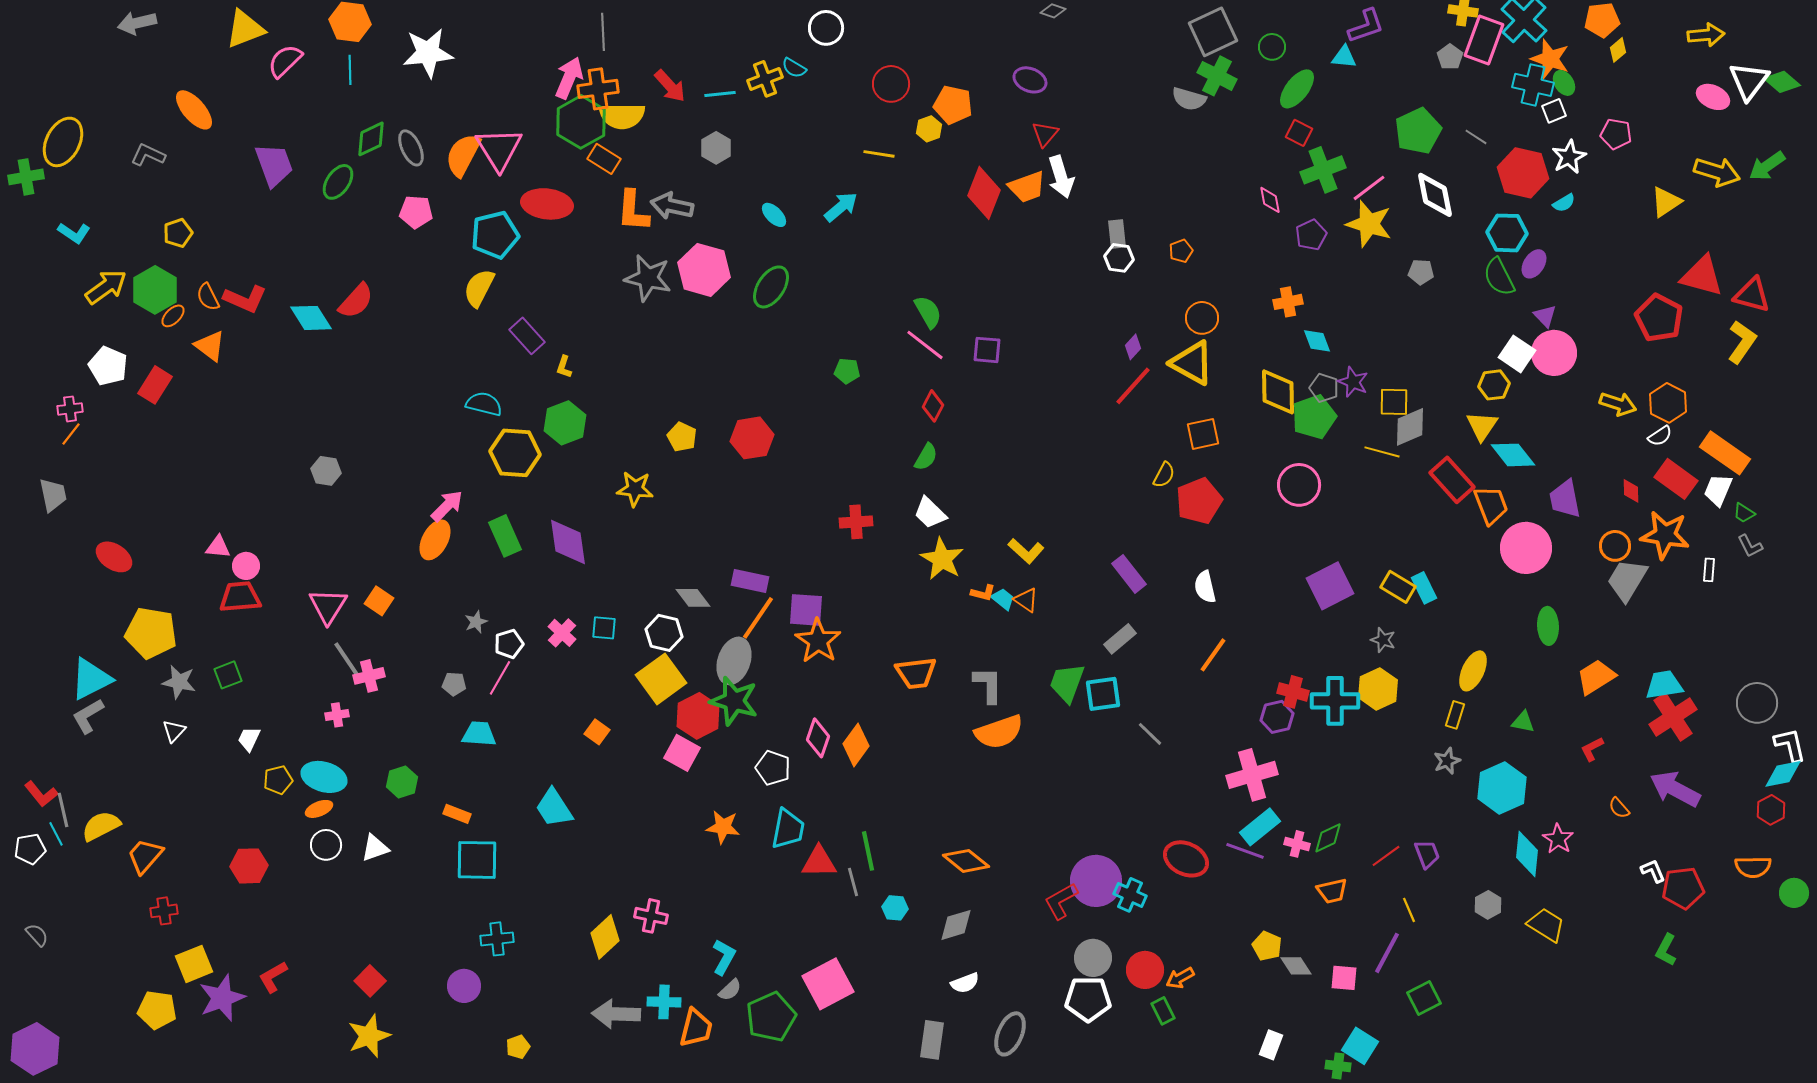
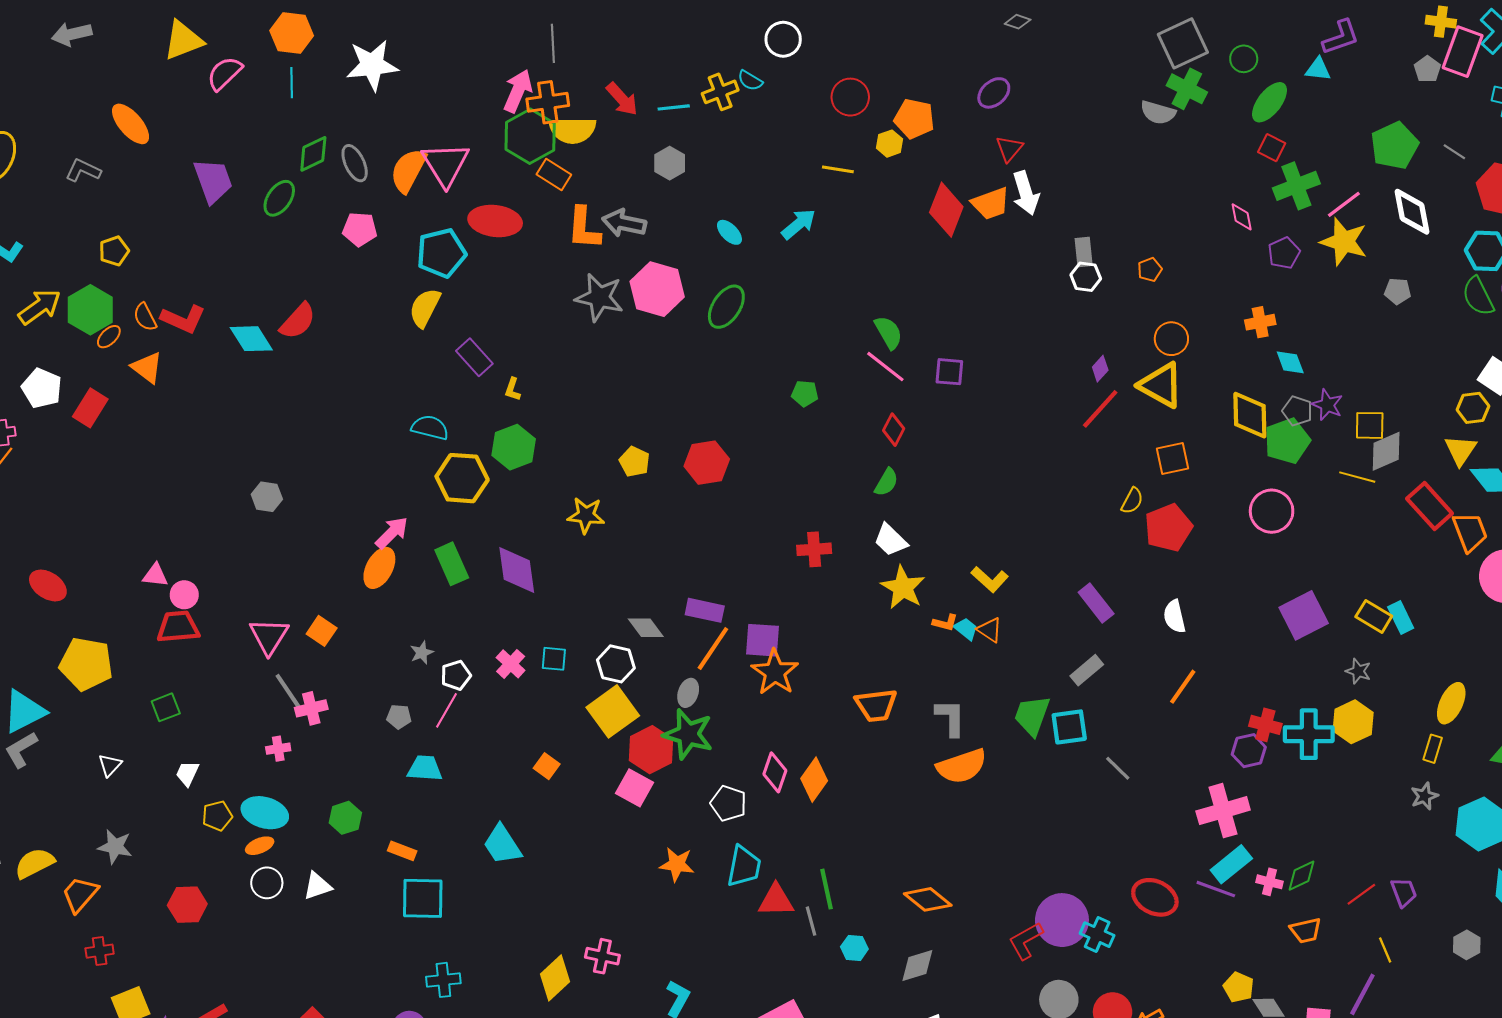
purple ellipse: (1030, 80) -> (994, 93), turned -64
gray ellipse: (734, 661) -> (688, 693), size x0.6
gray star: (179, 682) -> (115, 847), moved

